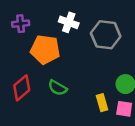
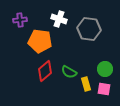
red diamond: (22, 88) -> (45, 71), moved
green semicircle: (58, 88) -> (69, 72), moved

